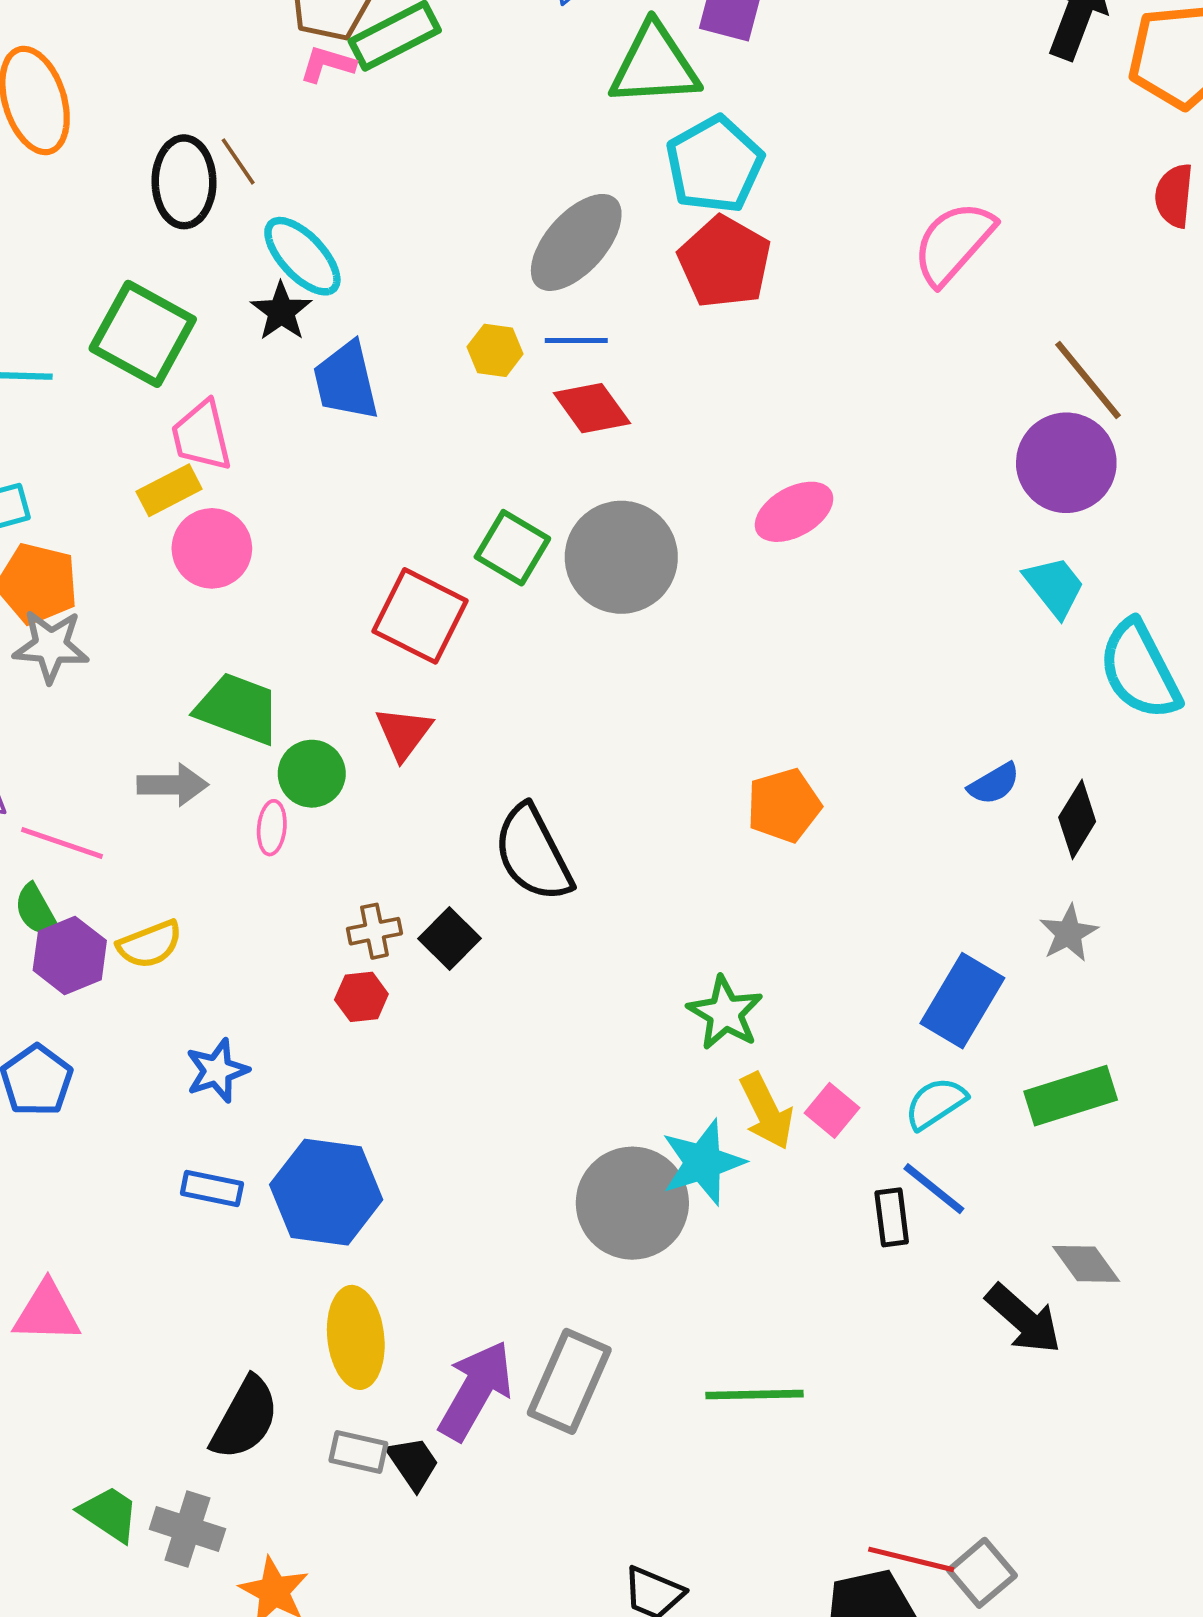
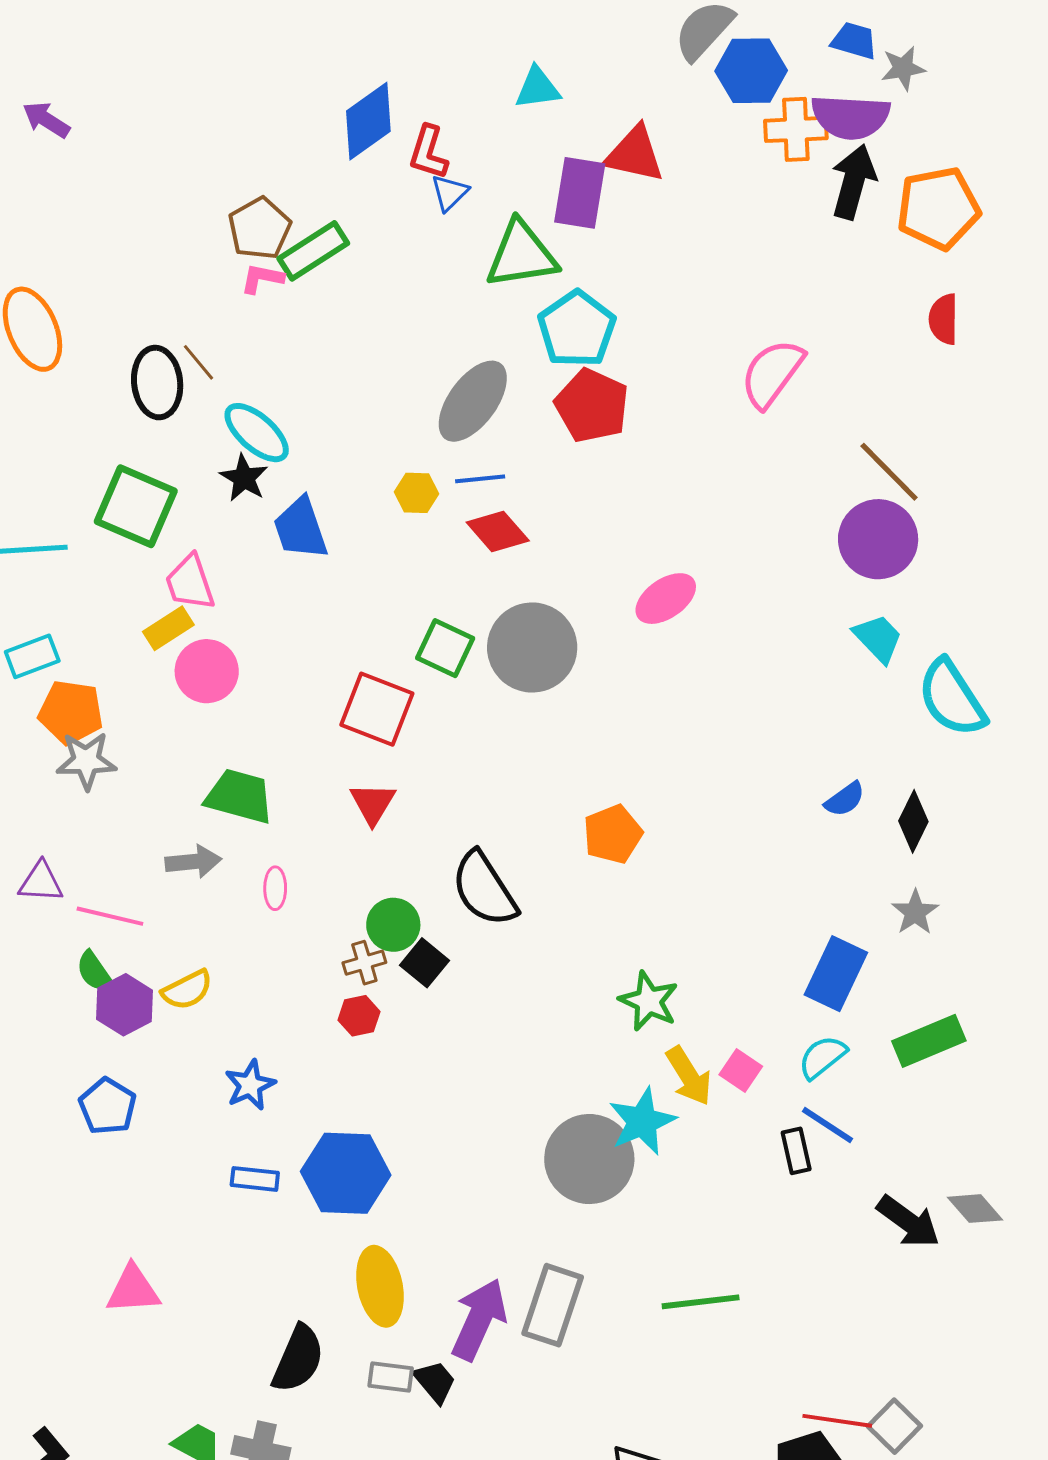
green circle: (312, 774) -> (393, 925), moved
orange pentagon: (784, 805) -> (613, 834), moved
gray diamond: (1086, 1264) -> (975, 1209), moved

